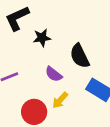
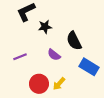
yellow arrow: (60, 100) -> (59, 84), moved

